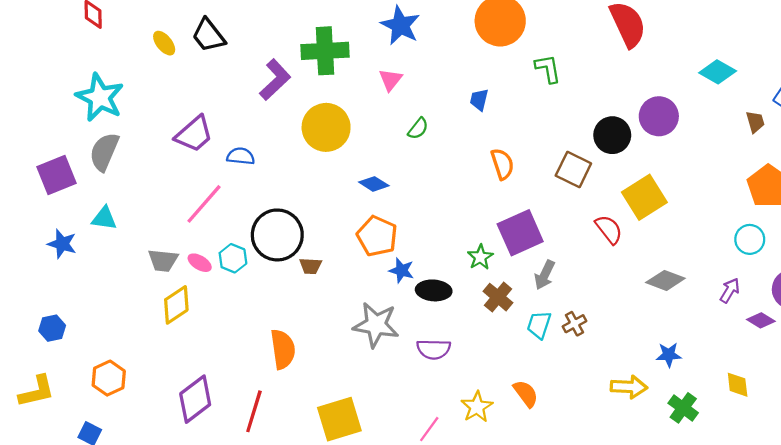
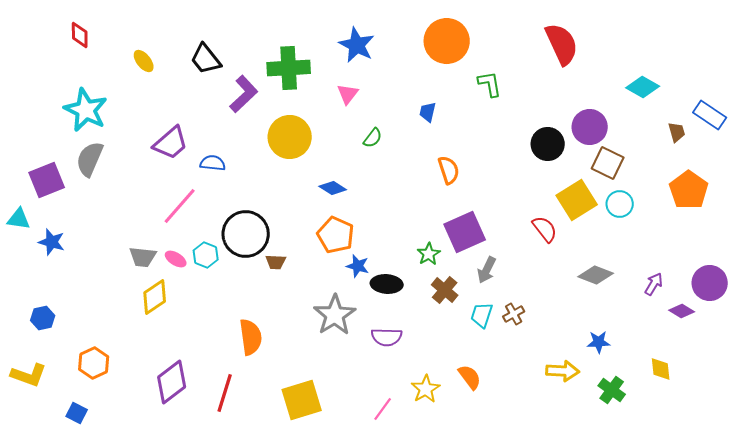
black trapezoid: (209, 35) -> (206, 59), moved
brown square: (573, 170) -> (608, 163), moved
cyan triangle: (104, 218) -> (19, 219), moved
cyan circle: (750, 239) -> (620, 204), moved
gray star: (376, 325) -> (335, 315), turned 30
yellow L-shape: (37, 391) -> (29, 375), turned 33

